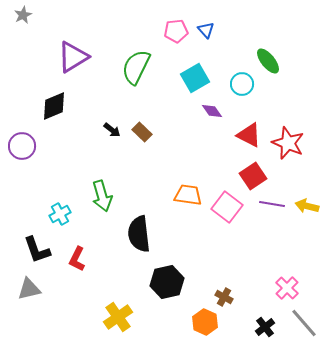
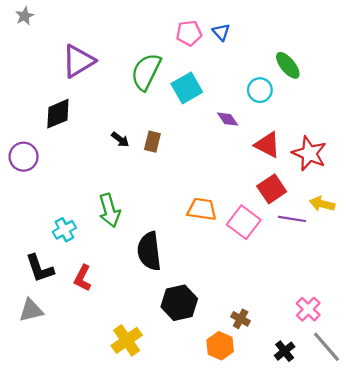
cyan square: (195, 78) -> (187, 88), moved
brown rectangle: (142, 132) -> (152, 142), turned 60
yellow arrow: (307, 206) -> (322, 204), moved

